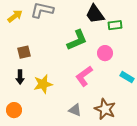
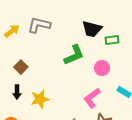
black trapezoid: (95, 14) -> (92, 29), turned -40
brown square: (24, 52) -> (21, 67), turned -32
pink L-shape: (84, 76) -> (92, 98), moved

